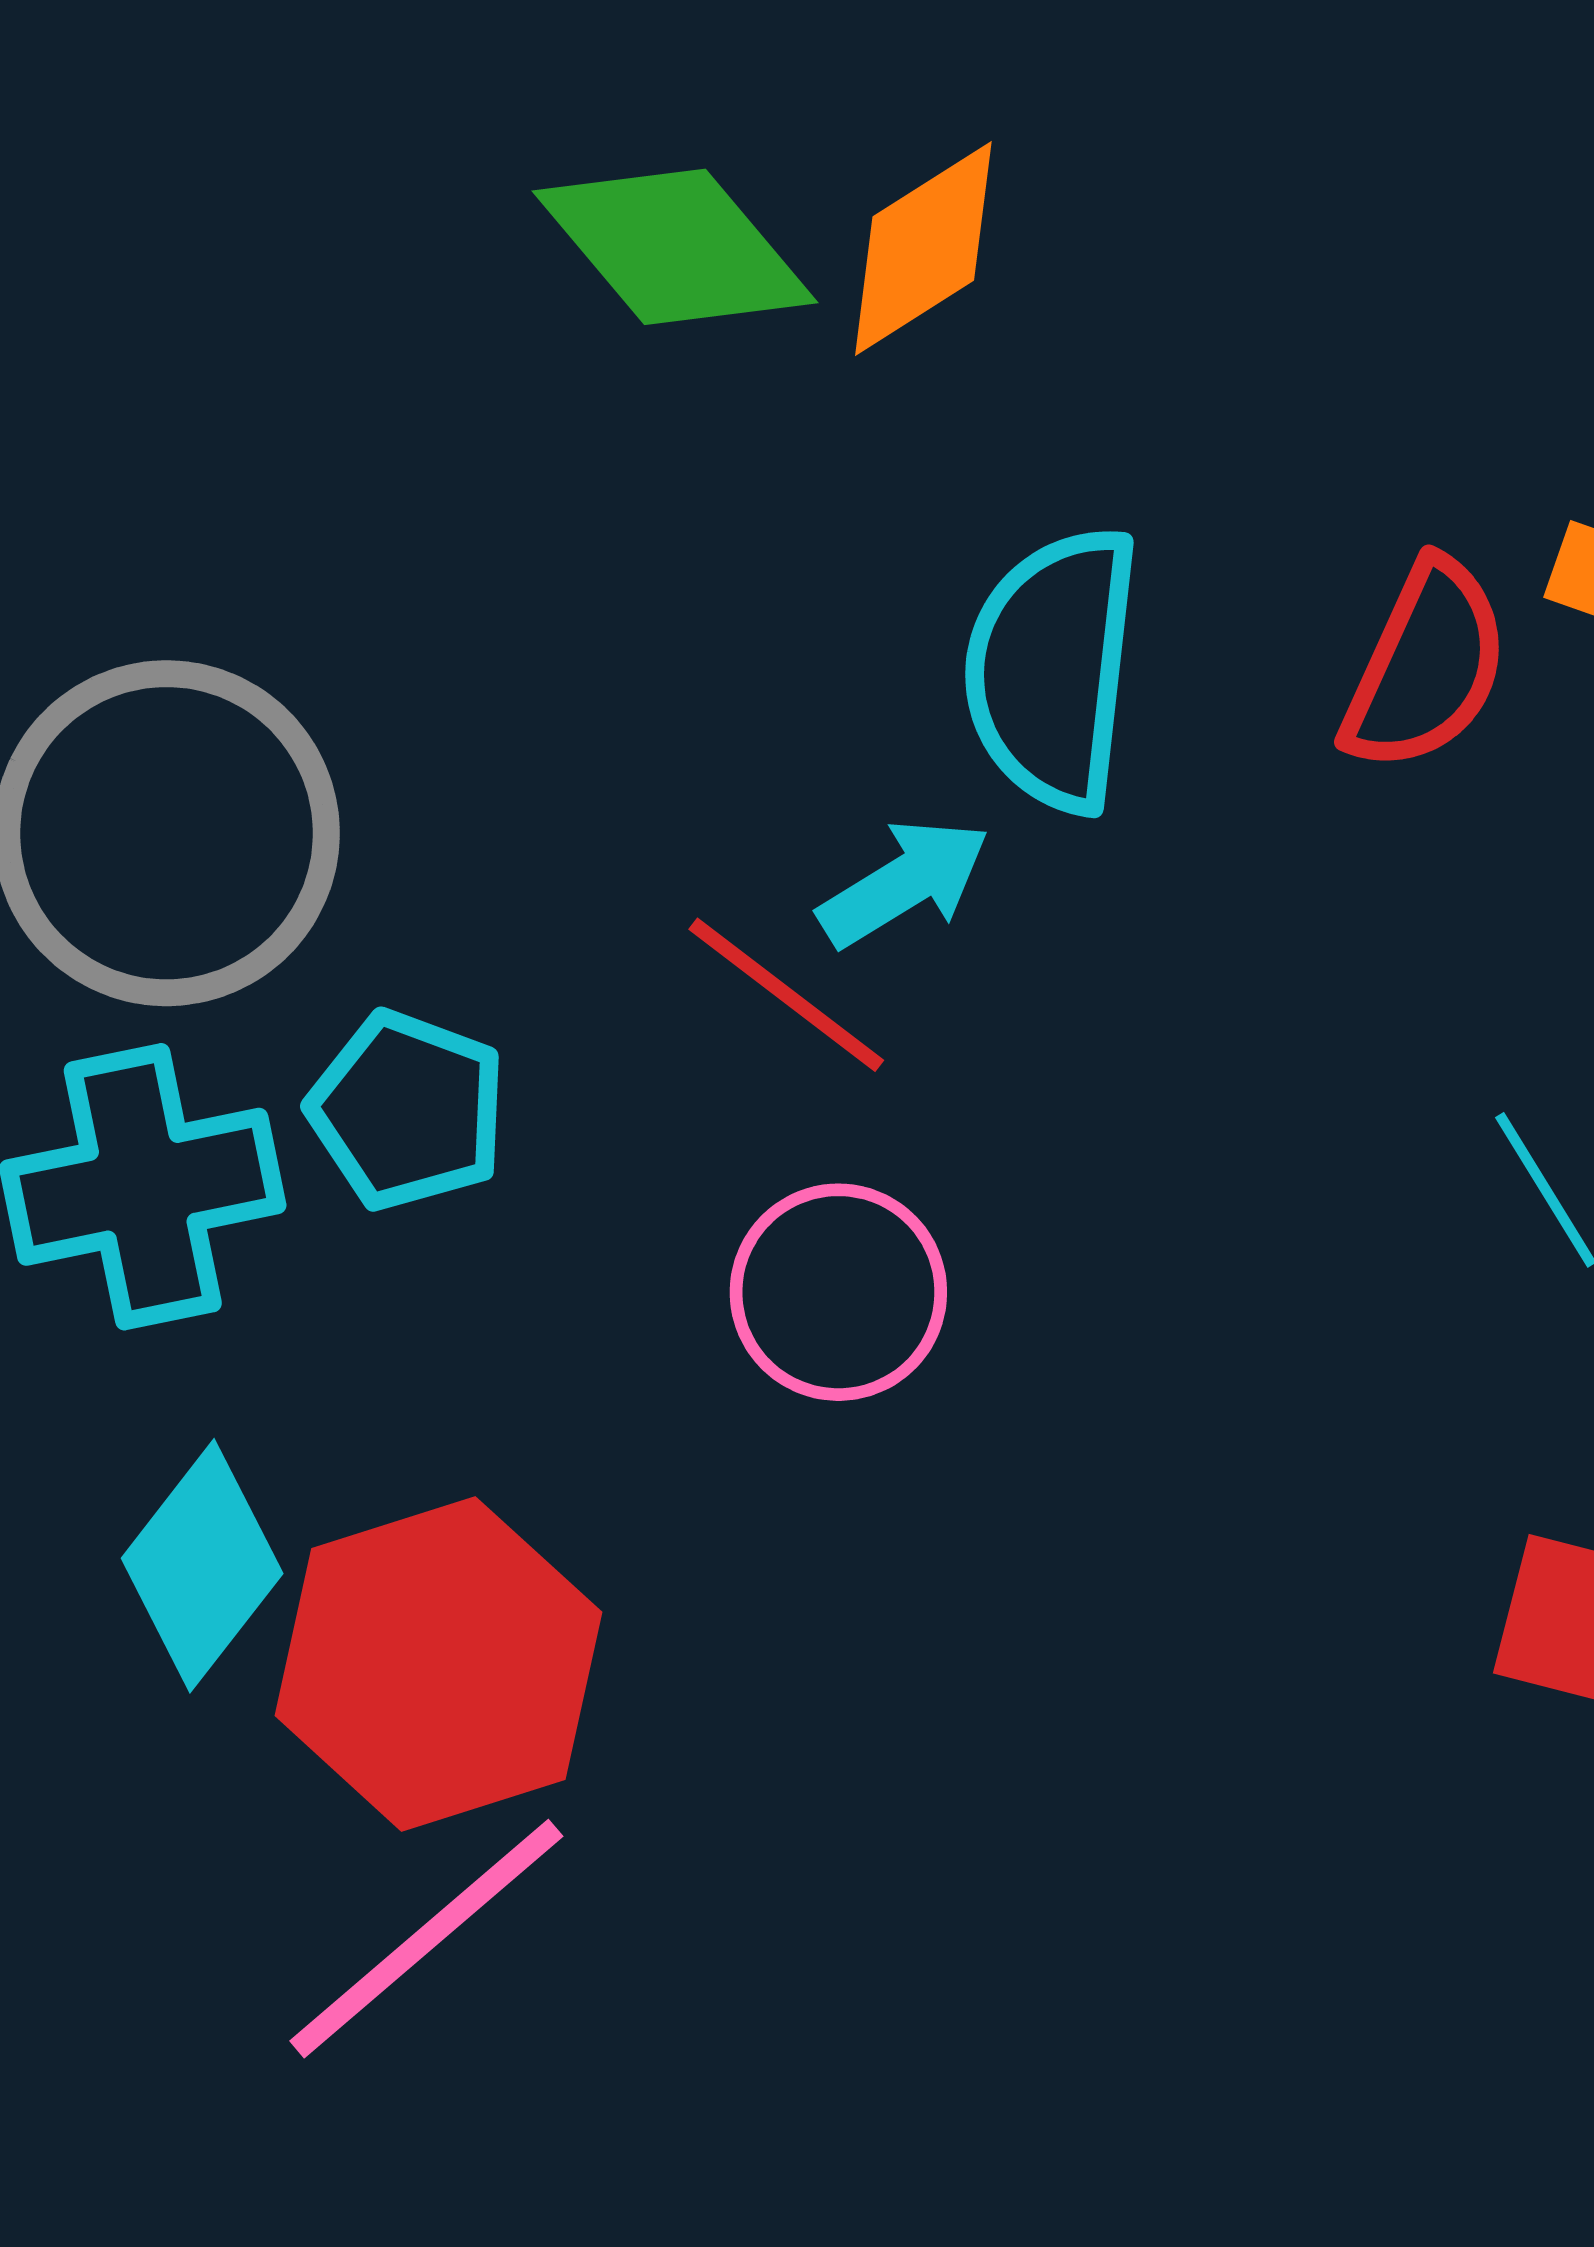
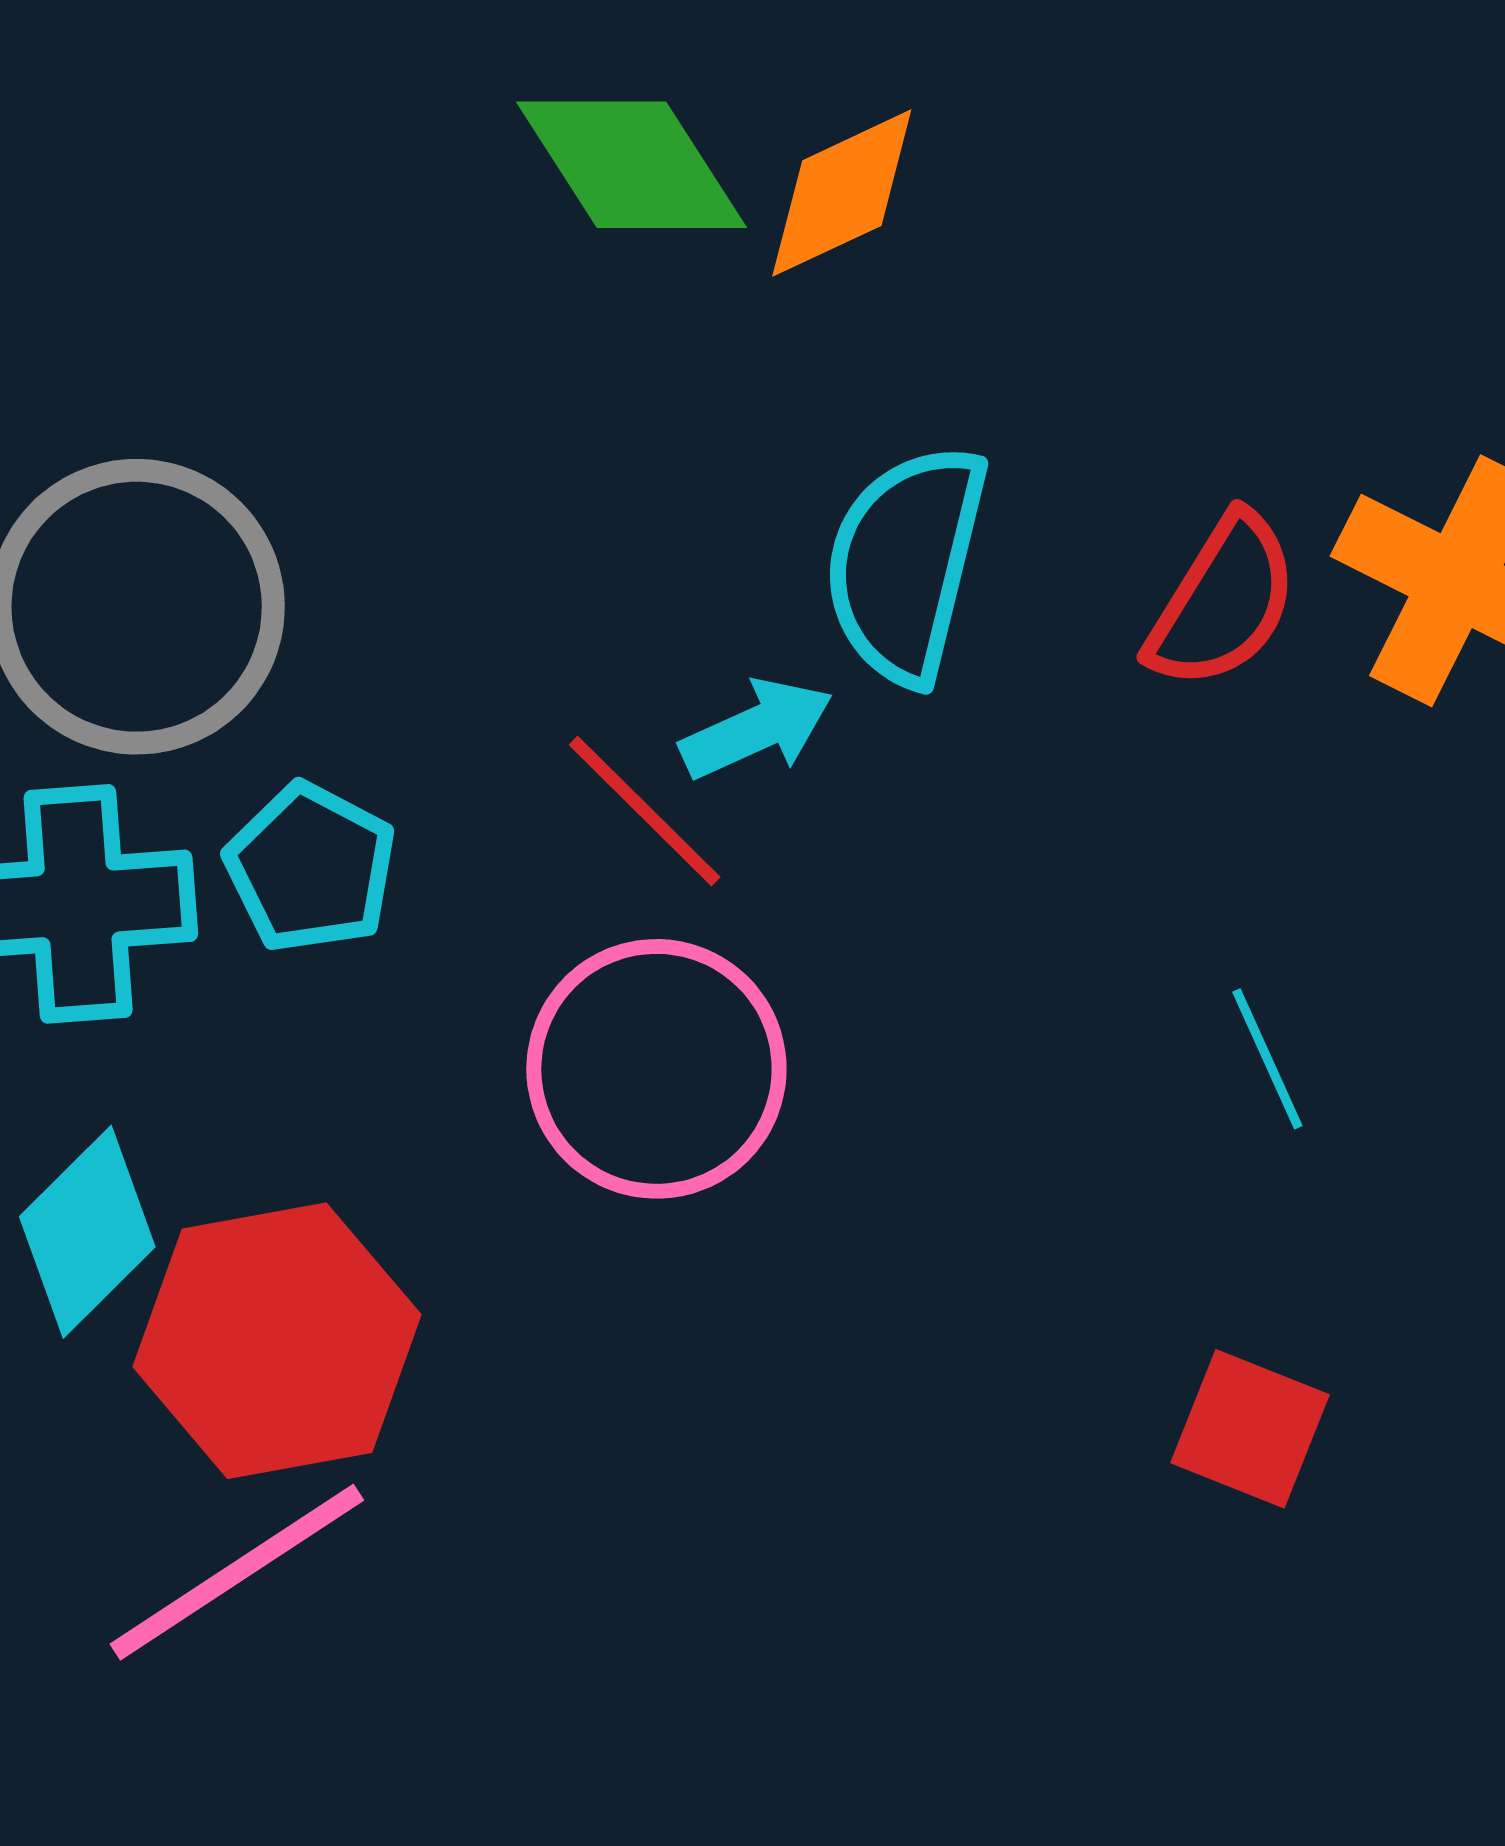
pink circle: (838, 1292) -> (656, 1069), size x1.4

